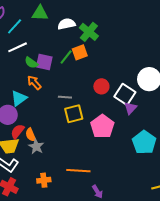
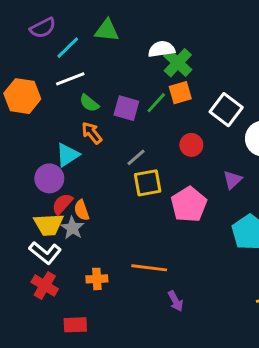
white semicircle: (66, 24) -> (162, 49), moved
orange square: (80, 52) -> (180, 93), moved
green line: (66, 57) -> (156, 103), moved
purple square: (44, 62) -> (126, 108), moved
white square: (125, 94) -> (226, 110), moved
gray line: (65, 97) -> (136, 157), turned -48
gray star: (36, 147) -> (72, 228), moved

